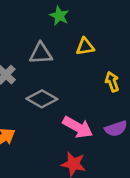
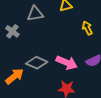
gray diamond: (42, 99) -> (37, 63), moved

